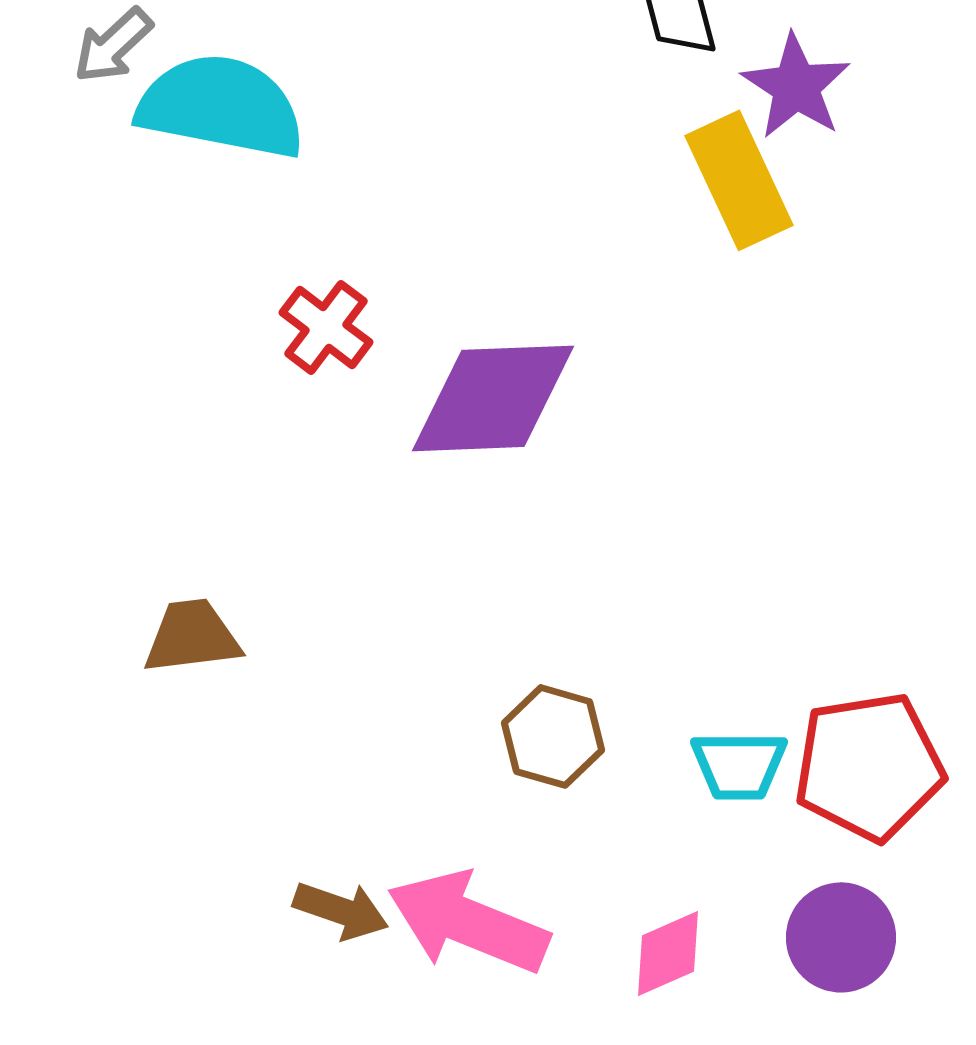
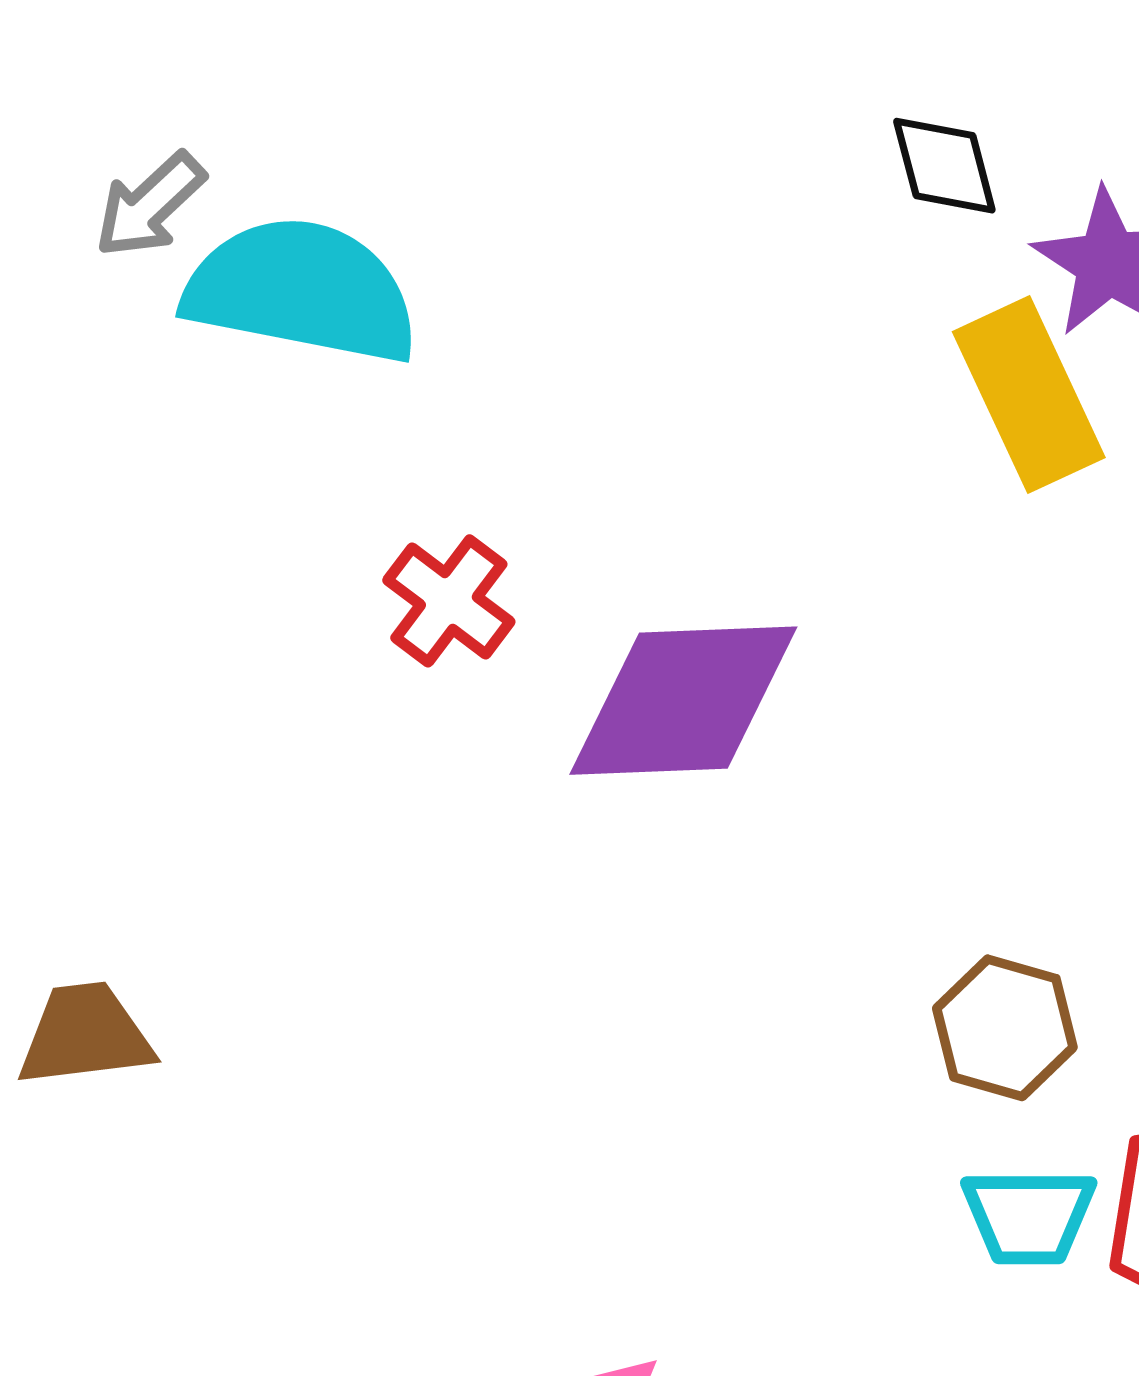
brown trapezoid: (192, 636) -> (85, 1035), moved
brown hexagon: (553, 736) -> (1005, 1028), moved

